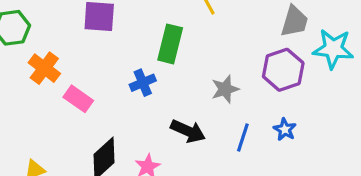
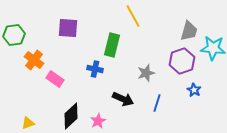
blue cross: (143, 83) -> (95, 69), turned 35
blue star: (285, 129) -> (194, 90), moved

